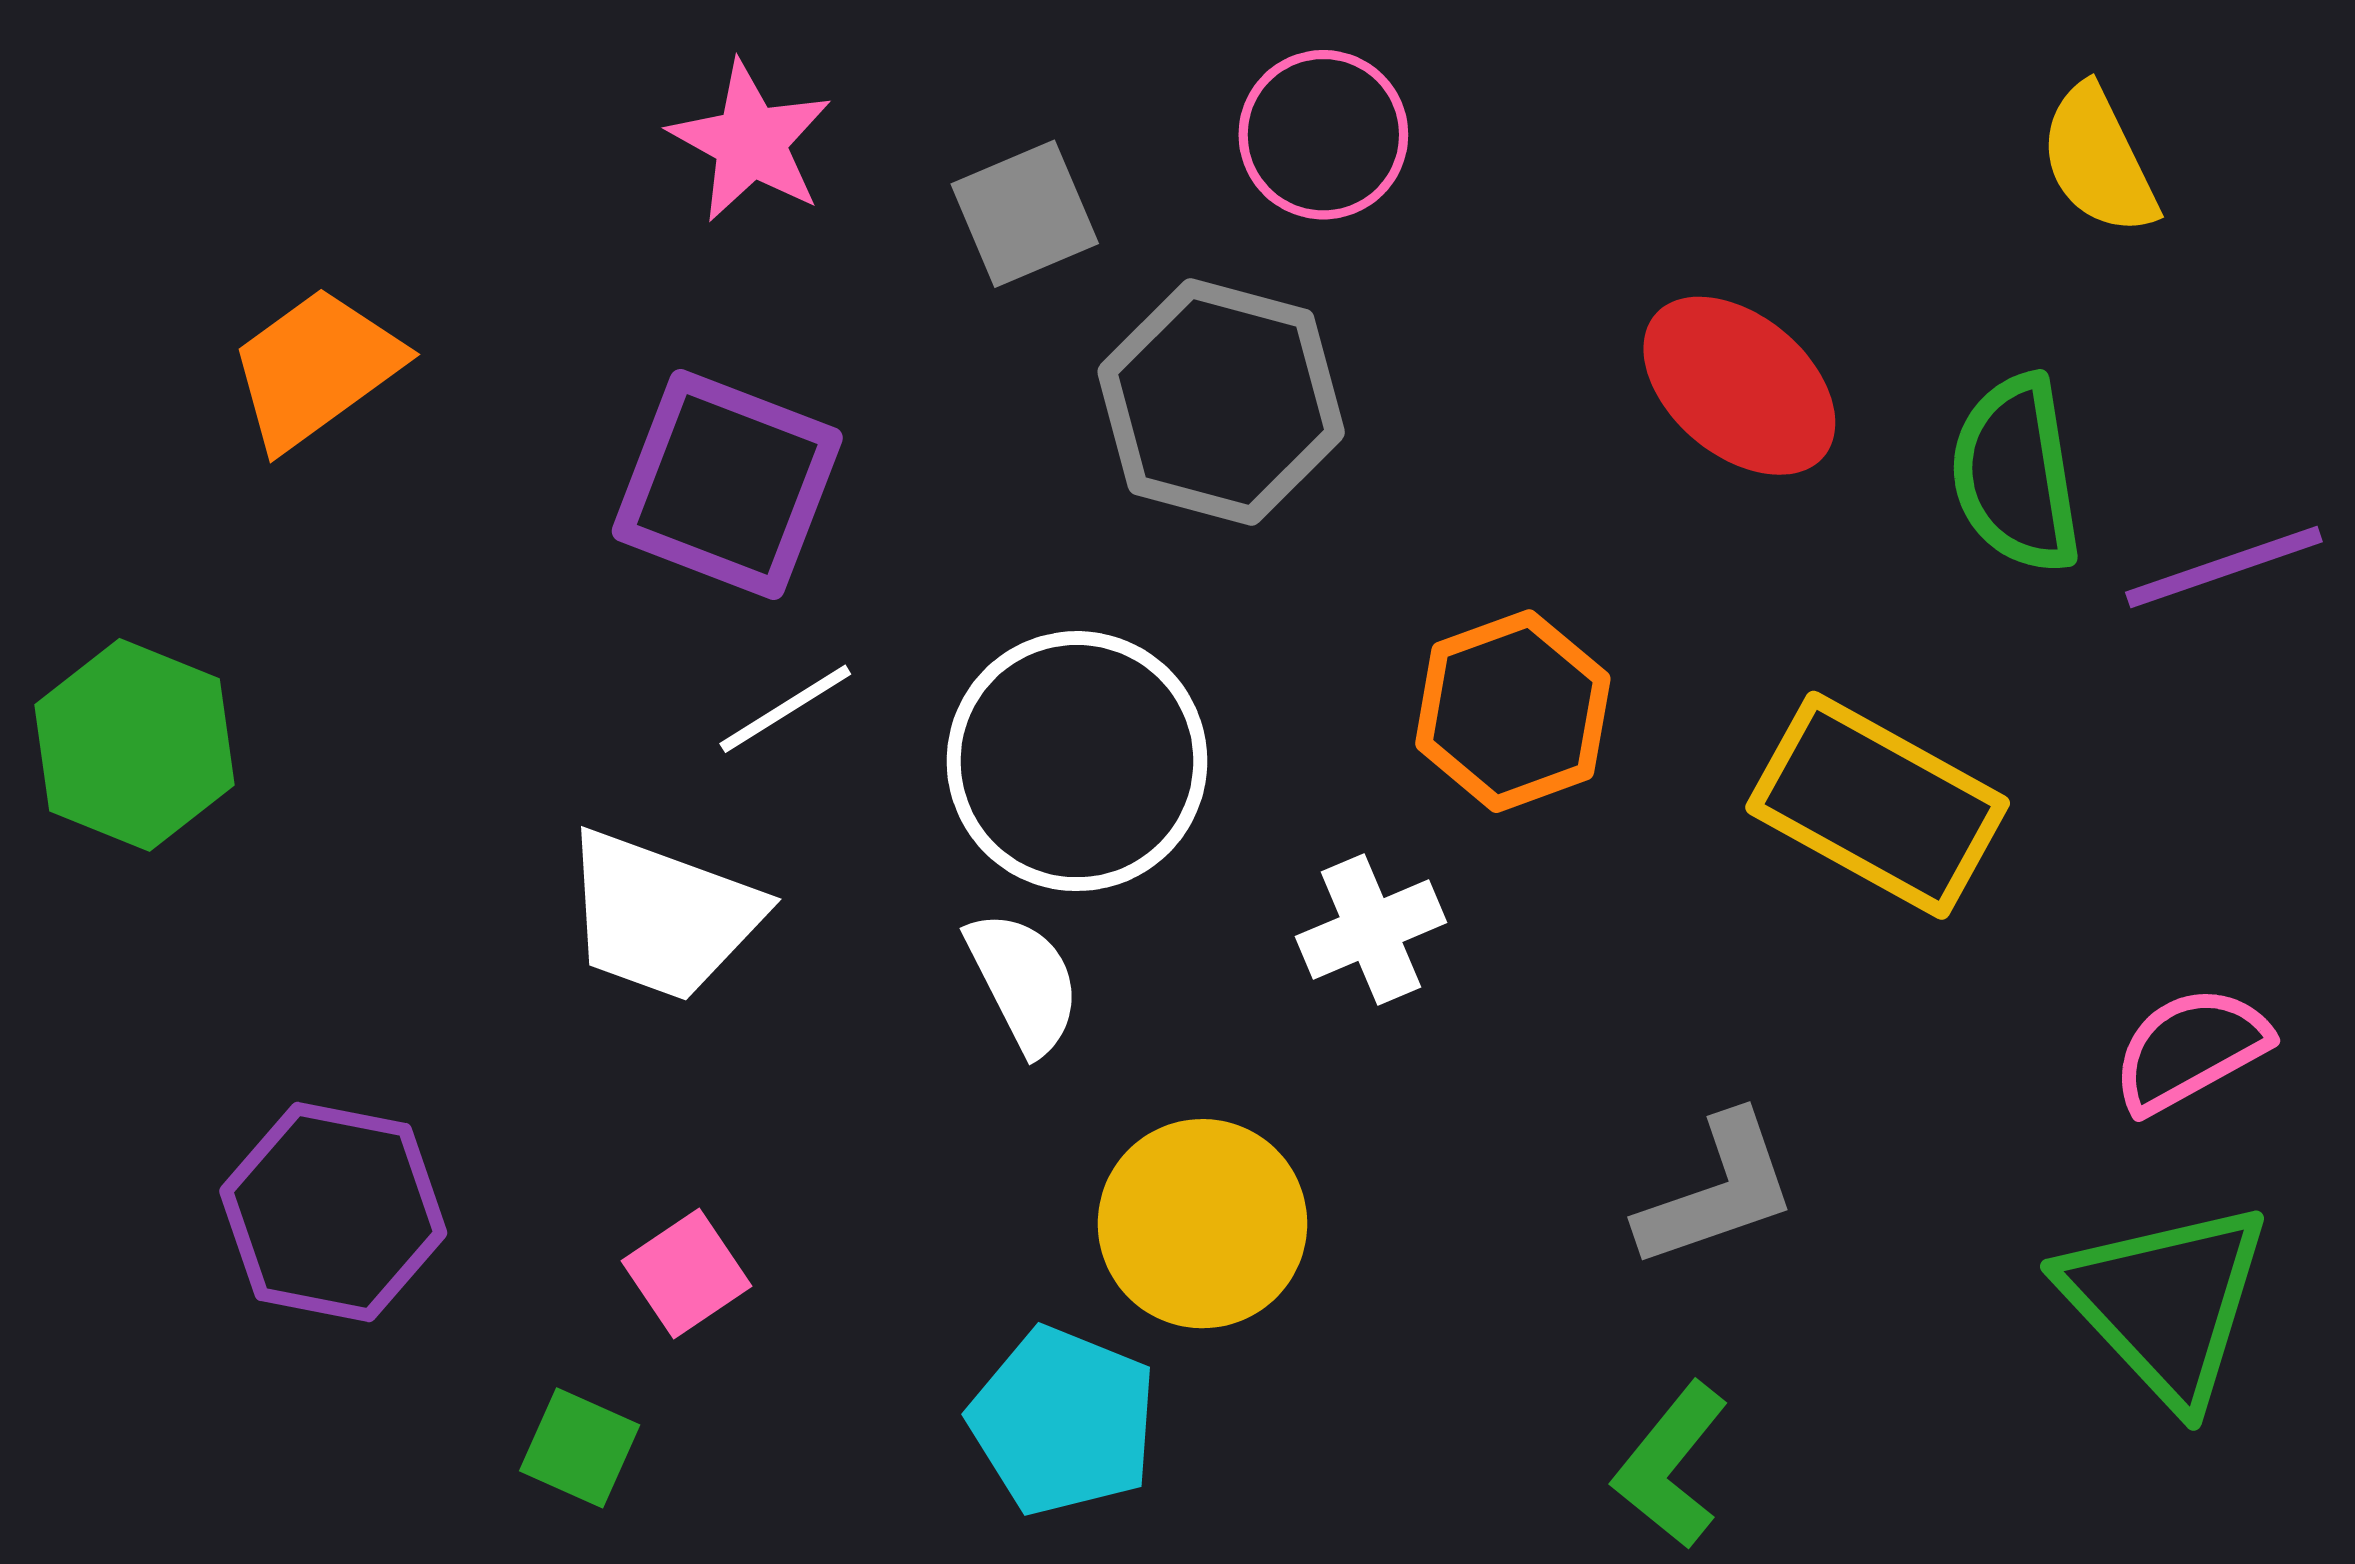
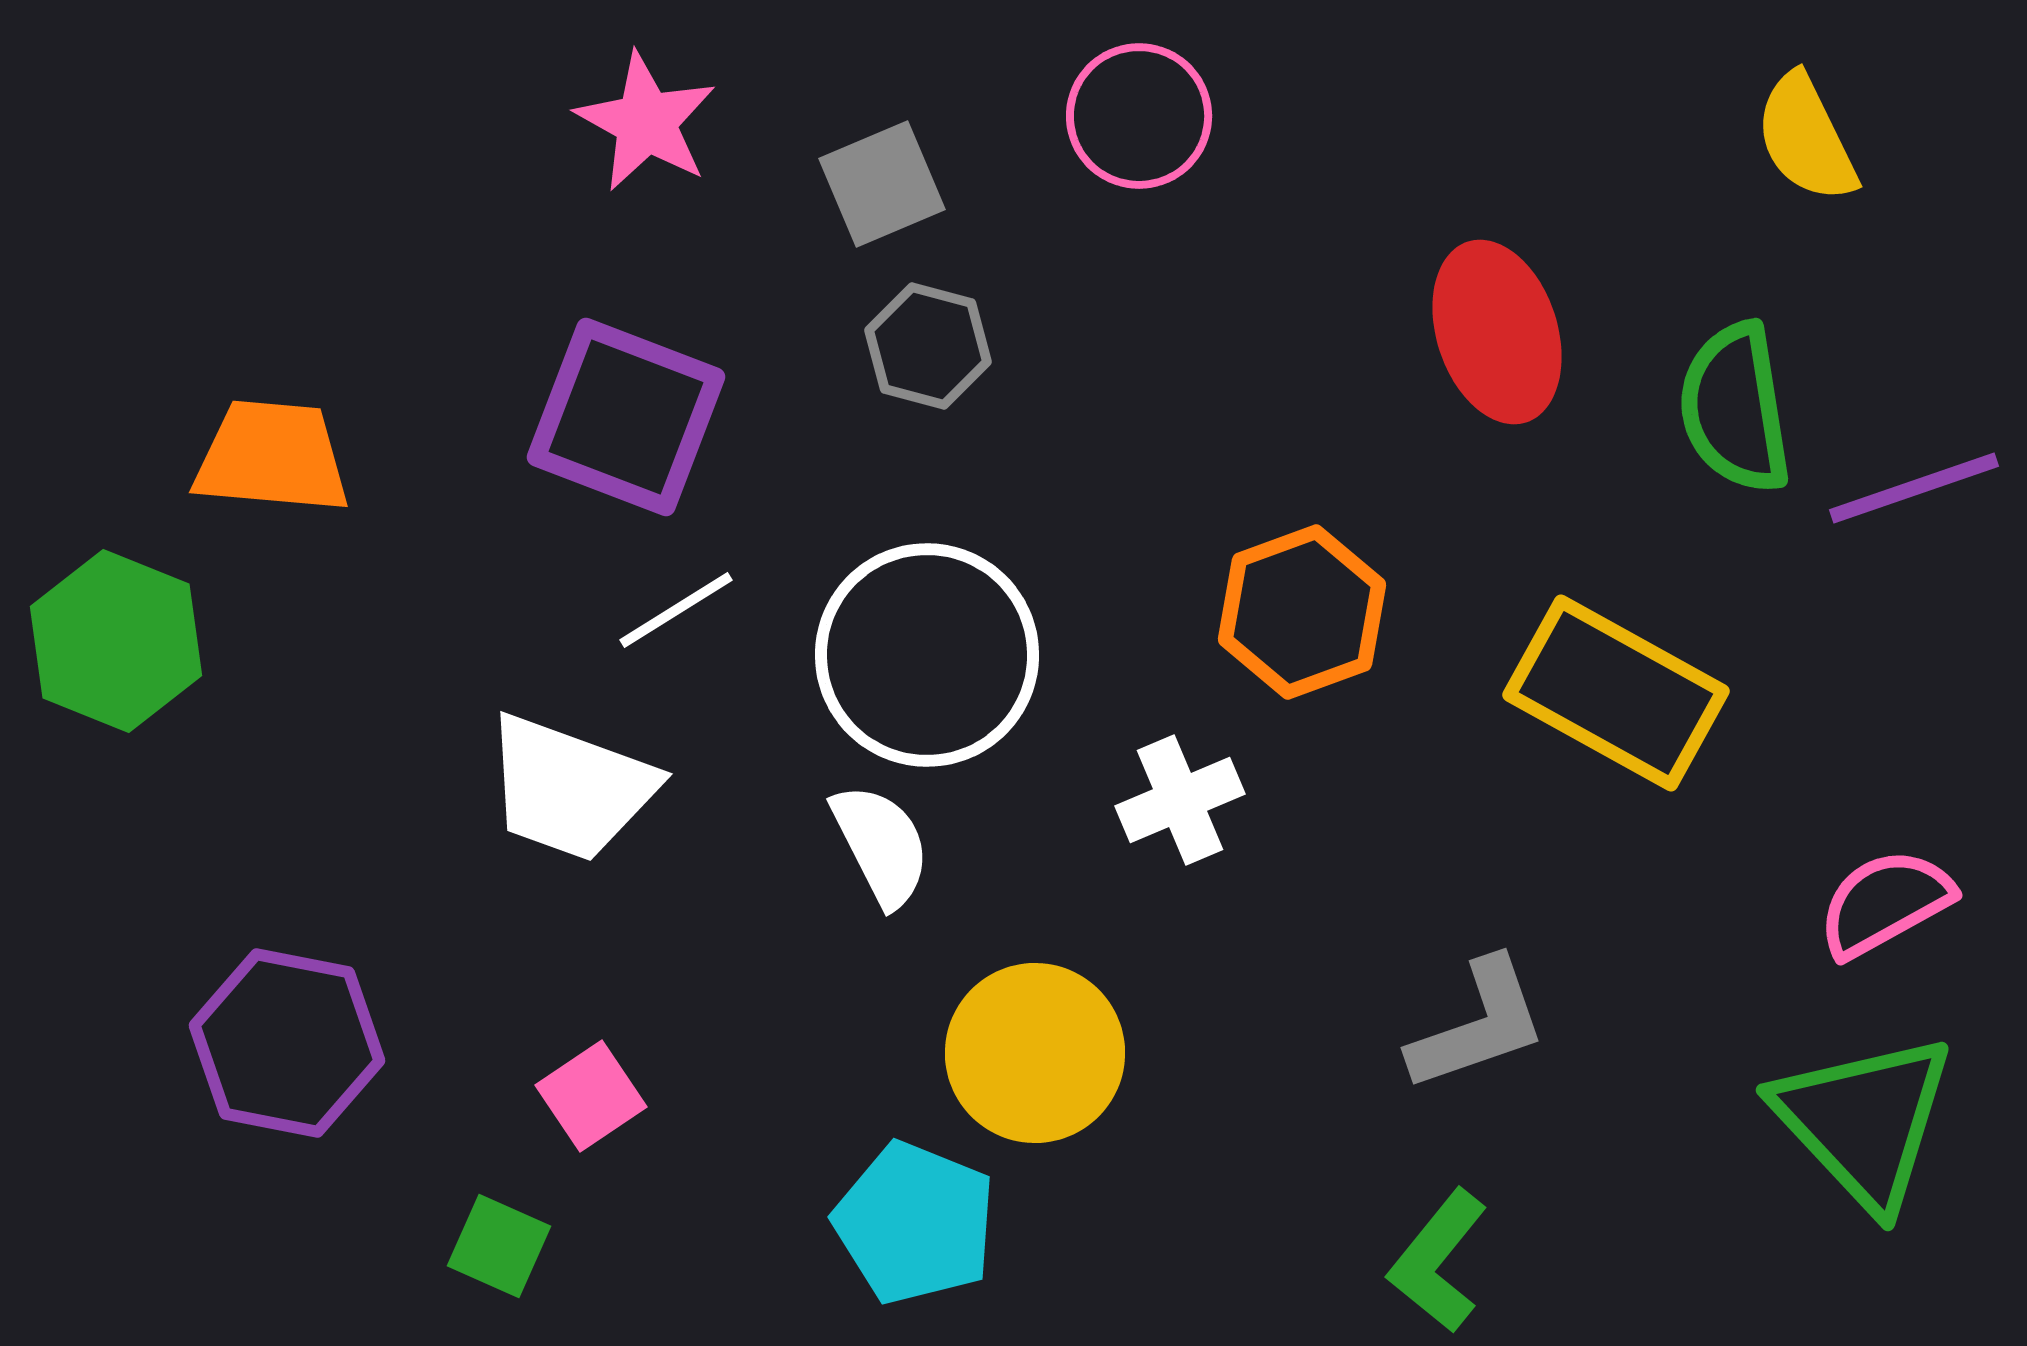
orange trapezoid: (316, 368) -> (272, 457), moved, turned 41
red ellipse: (1739, 386) -> (1497, 332), turned 32
gray hexagon: (1221, 402) -> (928, 346), moved, size x0.6

